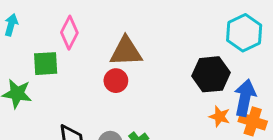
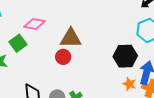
pink diamond: (69, 33) -> (35, 24), turned 70
green square: (46, 64) -> (18, 43), turned -36

